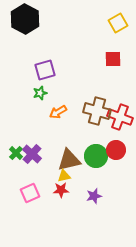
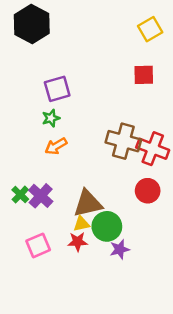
orange arrow: (58, 112) -> (56, 146), moved
green circle: (96, 156) -> (107, 226), moved

